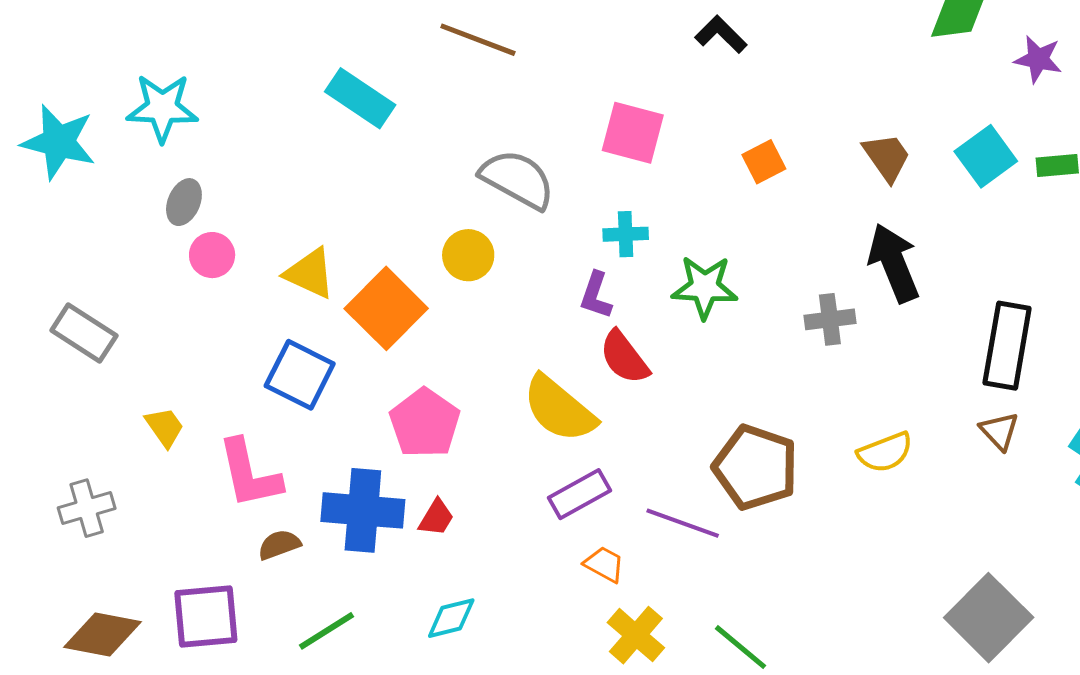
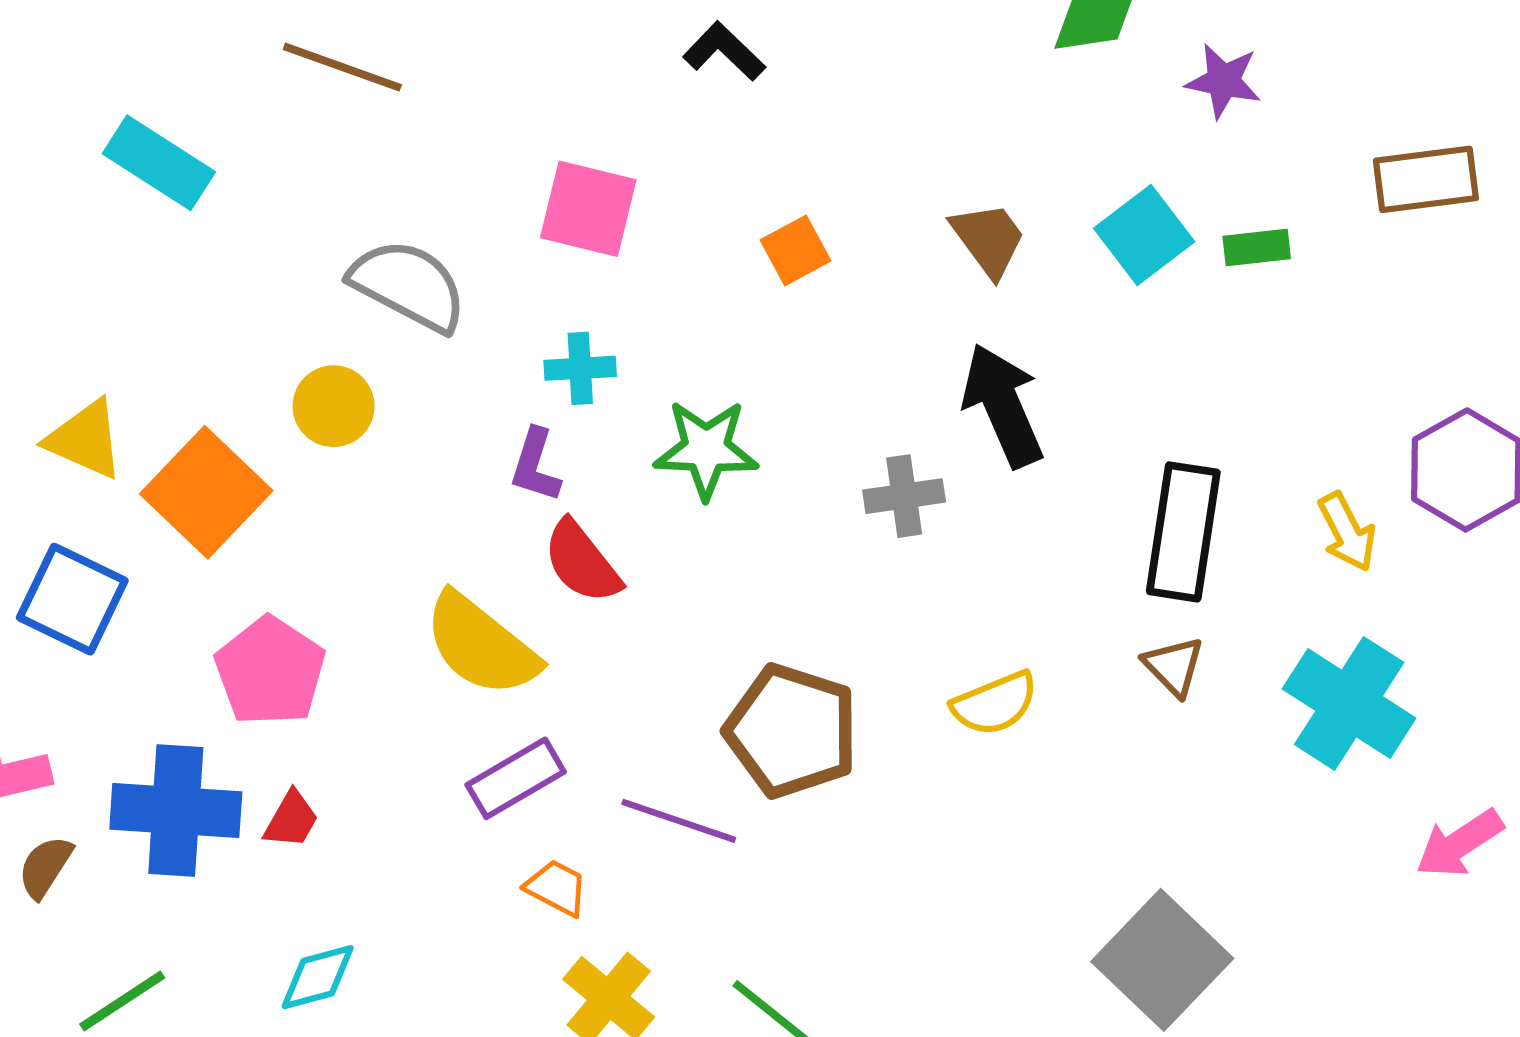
brown semicircle: (279, 545) -> (45, 867), turned -36

